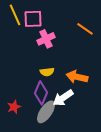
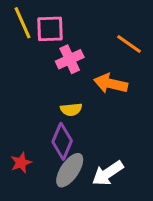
orange arrow: (77, 77) -> (111, 84), moved
white arrow: (63, 98) -> (108, 173), moved

